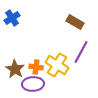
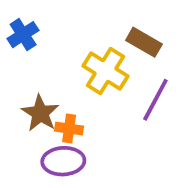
yellow cross: (57, 65) -> (106, 71), moved
brown star: (15, 69) -> (40, 113), moved

